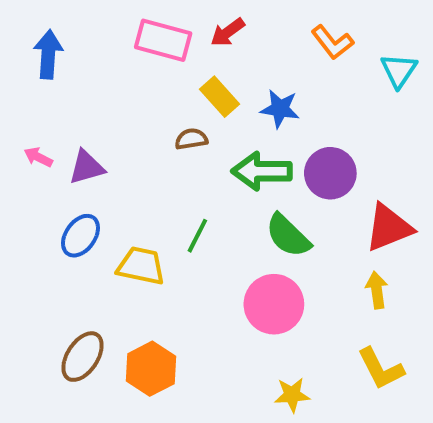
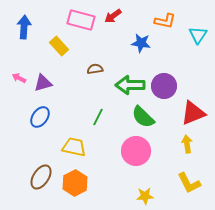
orange L-shape: (332, 42) -> (165, 21), turned -40
yellow rectangle: (220, 97) -> (59, 46), moved
blue star: (280, 109) -> (141, 43), moved
yellow trapezoid: (141, 266) -> (74, 147), moved

